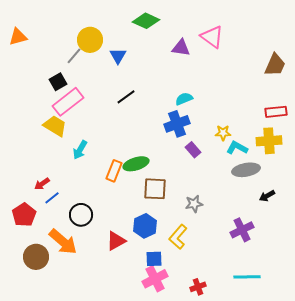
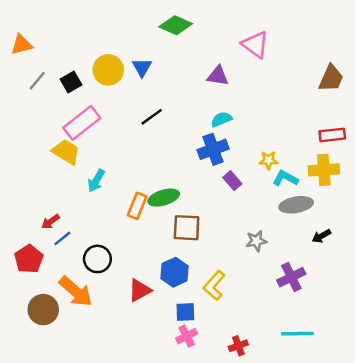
yellow circle: (90, 40) -> (108, 70), moved
purple triangle: (181, 48) -> (218, 76), moved
gray line: (74, 56) -> (37, 81), moved
black square: (58, 82) -> (71, 82), moved
gray star: (194, 204) -> (256, 241), moved
pink cross: (155, 279) -> (187, 336), size x0.7

